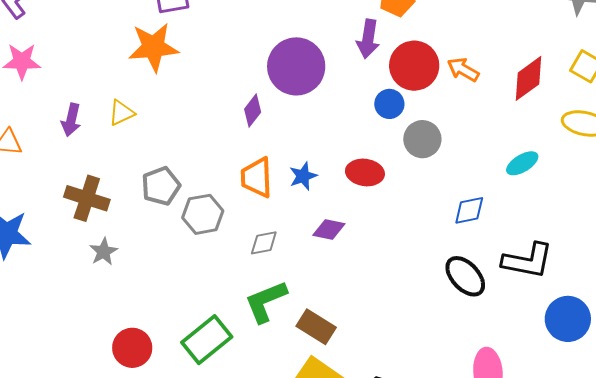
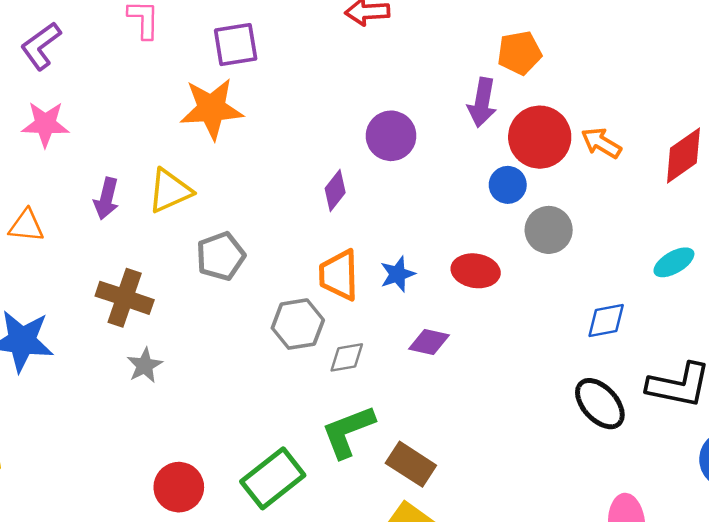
purple circle: (296, 66) -> (391, 136), size x0.7
yellow triangle: (121, 113) -> (170, 191), size x1.4
gray pentagon: (161, 186) -> (221, 256), moved
gray hexagon: (203, 214) -> (298, 324), moved

